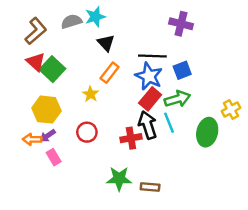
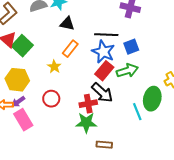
black triangle: (106, 43) -> (67, 24), turned -35
cyan line: (169, 123) -> (137, 112), moved
black arrow: (148, 125) -> (102, 93), turned 150
pink rectangle: (54, 157) -> (23, 120), size x1.5
green star: (119, 179) -> (86, 123), moved

